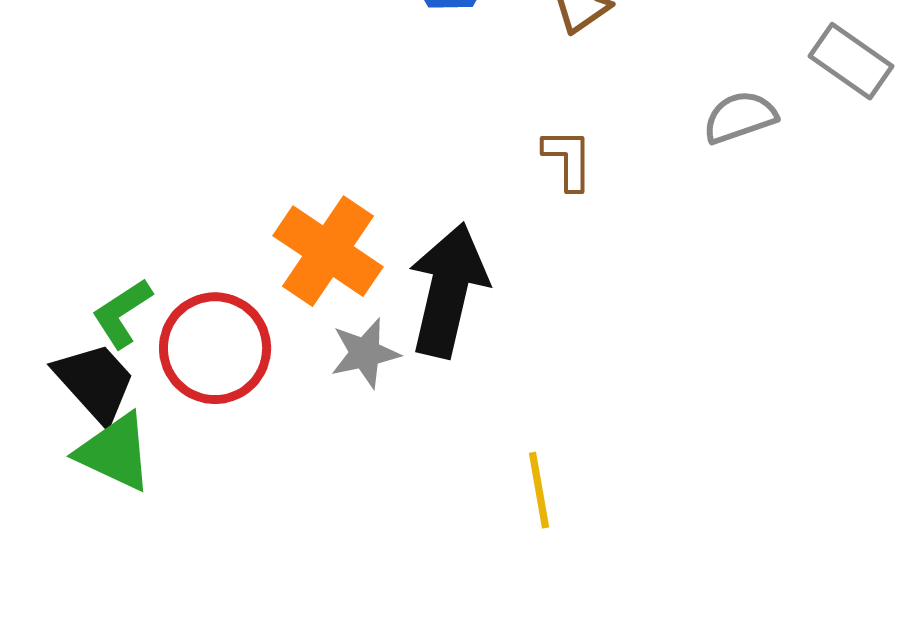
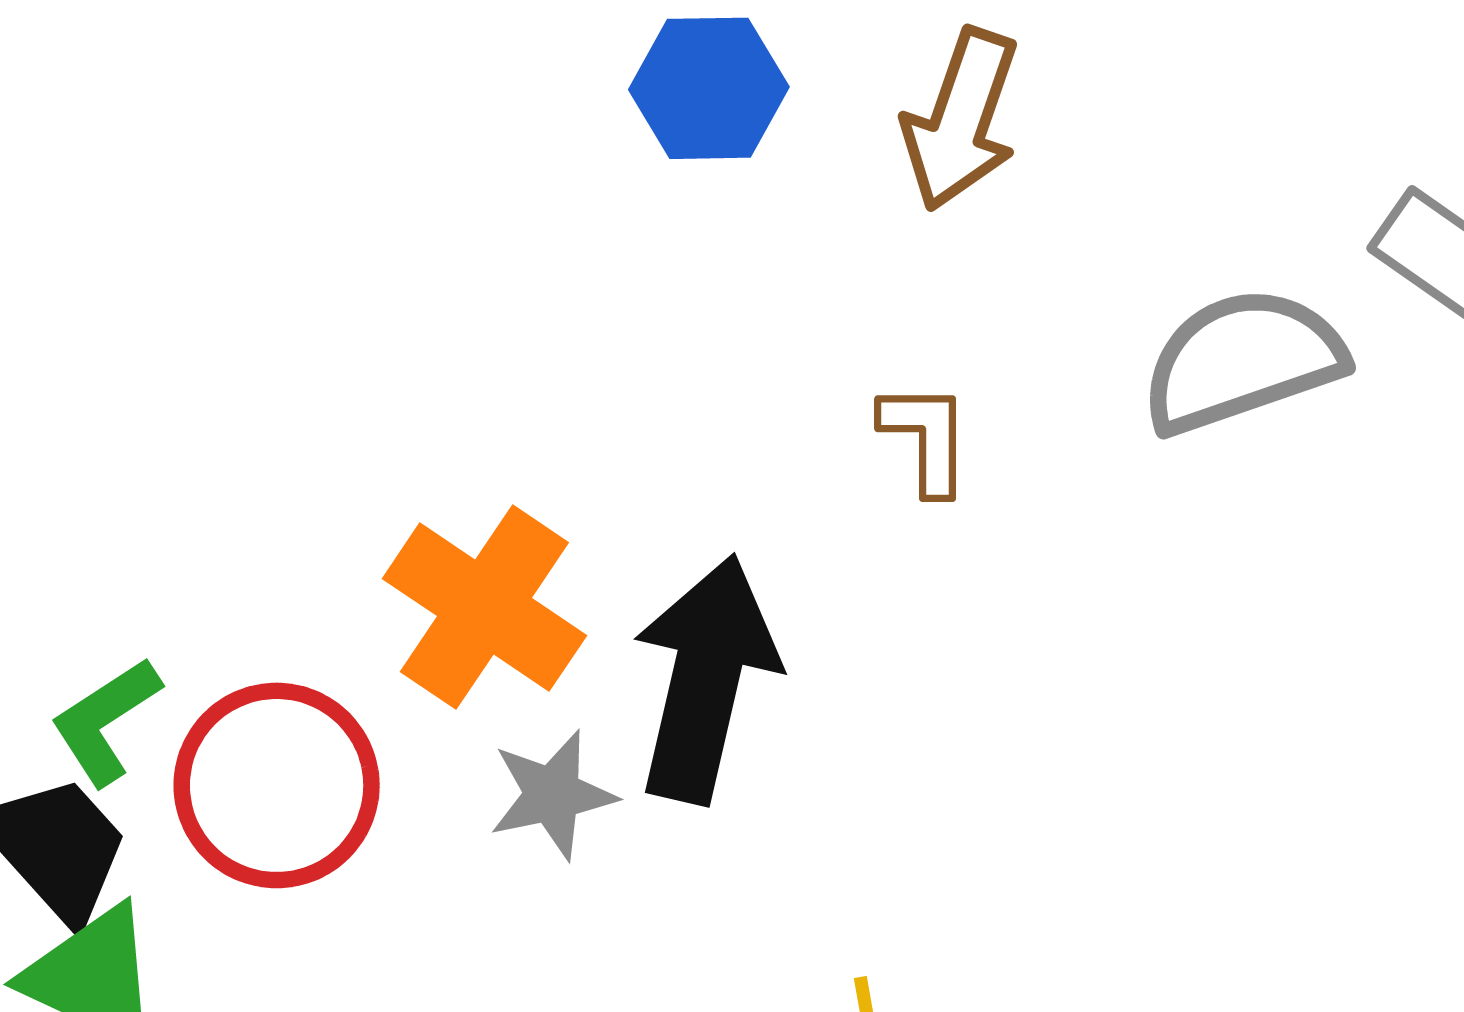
gray semicircle: (740, 117) -> (1242, 361), size x1.5

